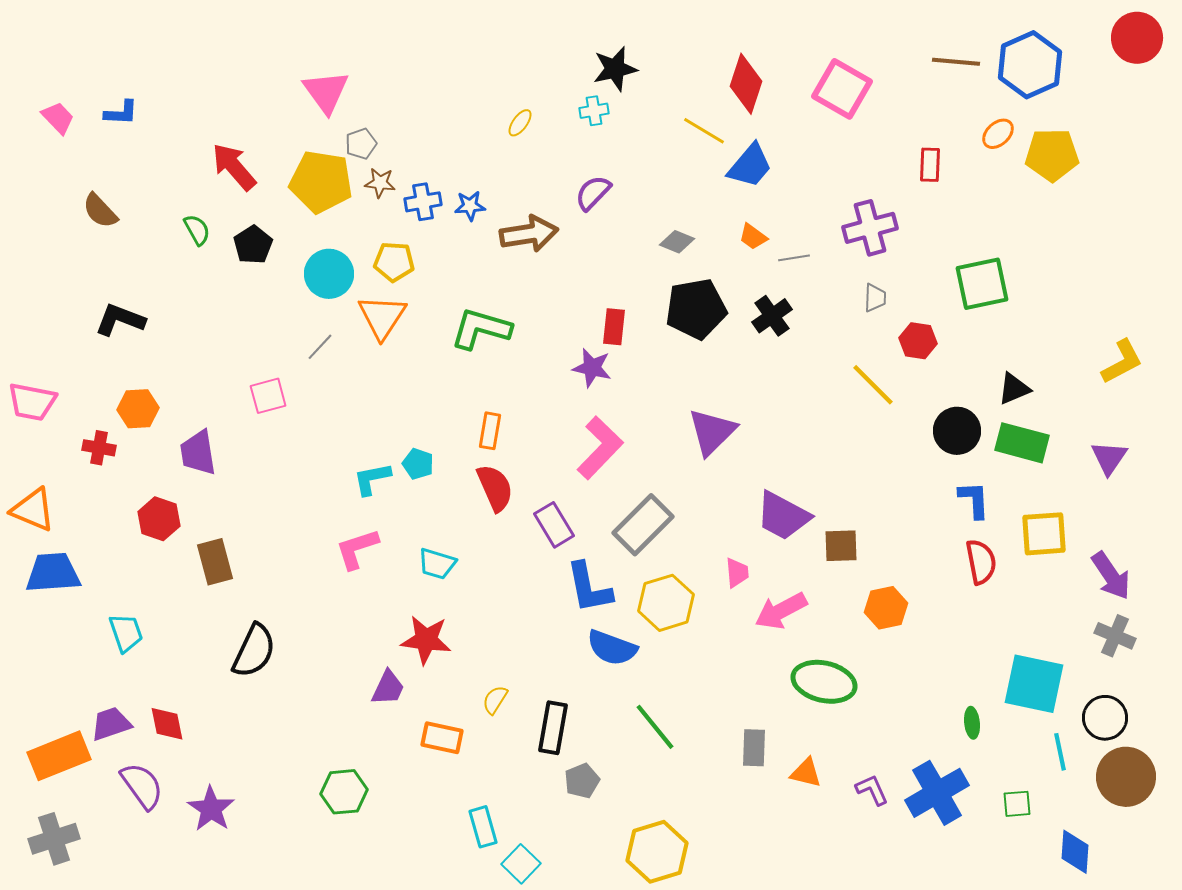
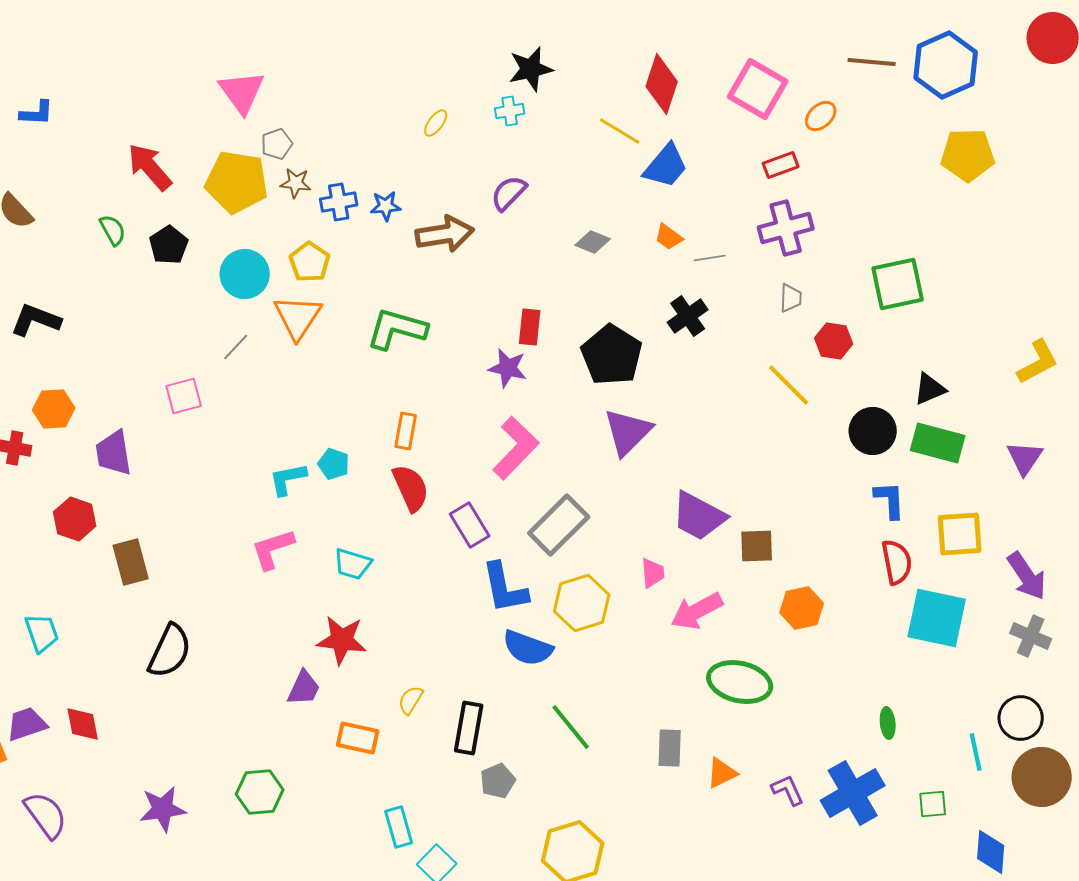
orange ellipse: (998, 134) -> (821, 116), moved
red rectangle: (930, 165) -> (781, 165), moved, turned 68
yellow pentagon: (394, 262) -> (310, 262), turned 30
black pentagon: (696, 309) -> (612, 355), moved, turned -30
cyan square: (1034, 684) -> (937, 618), moved
orange triangle: (806, 773) -> (722, 773), turned -40
purple semicircle: (142, 786) -> (46, 815), moved
purple star: (211, 809) -> (163, 809), moved, turned 30

